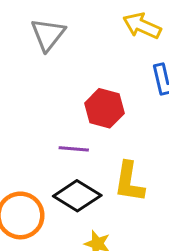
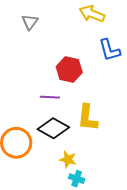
gray triangle: (48, 34) -> (30, 22), size x0.7

